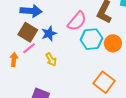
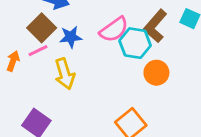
cyan hexagon: (91, 39) -> (135, 43), moved
yellow arrow: (51, 59) -> (65, 74), size x1.5

